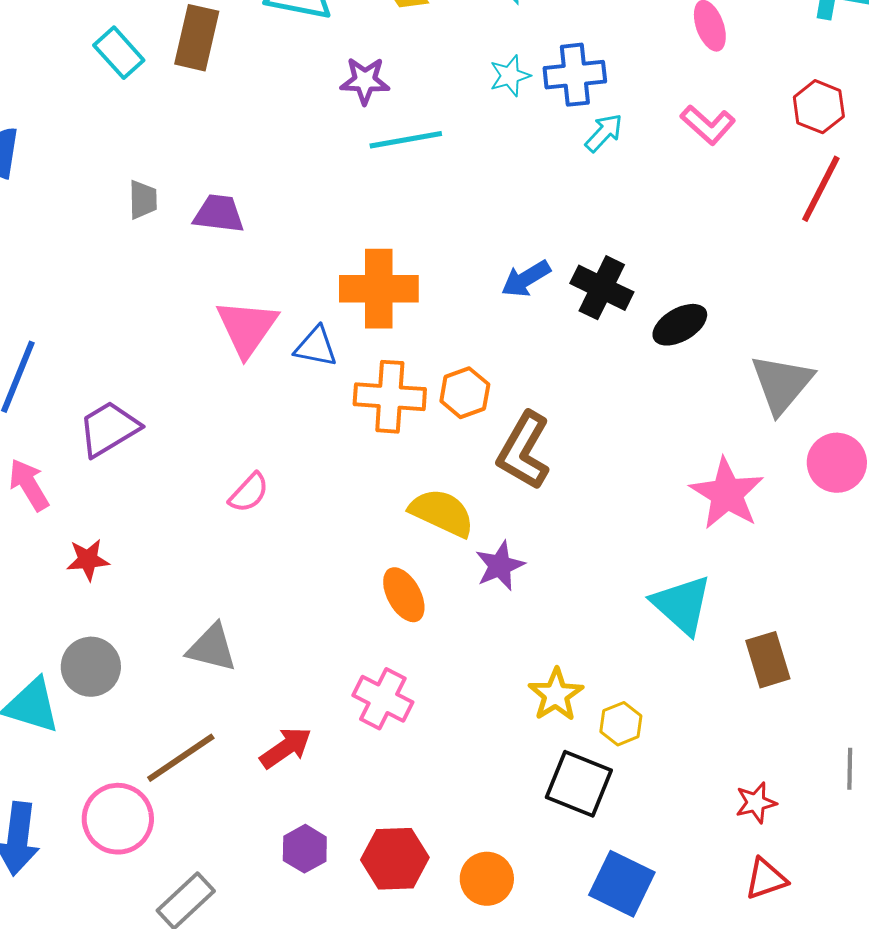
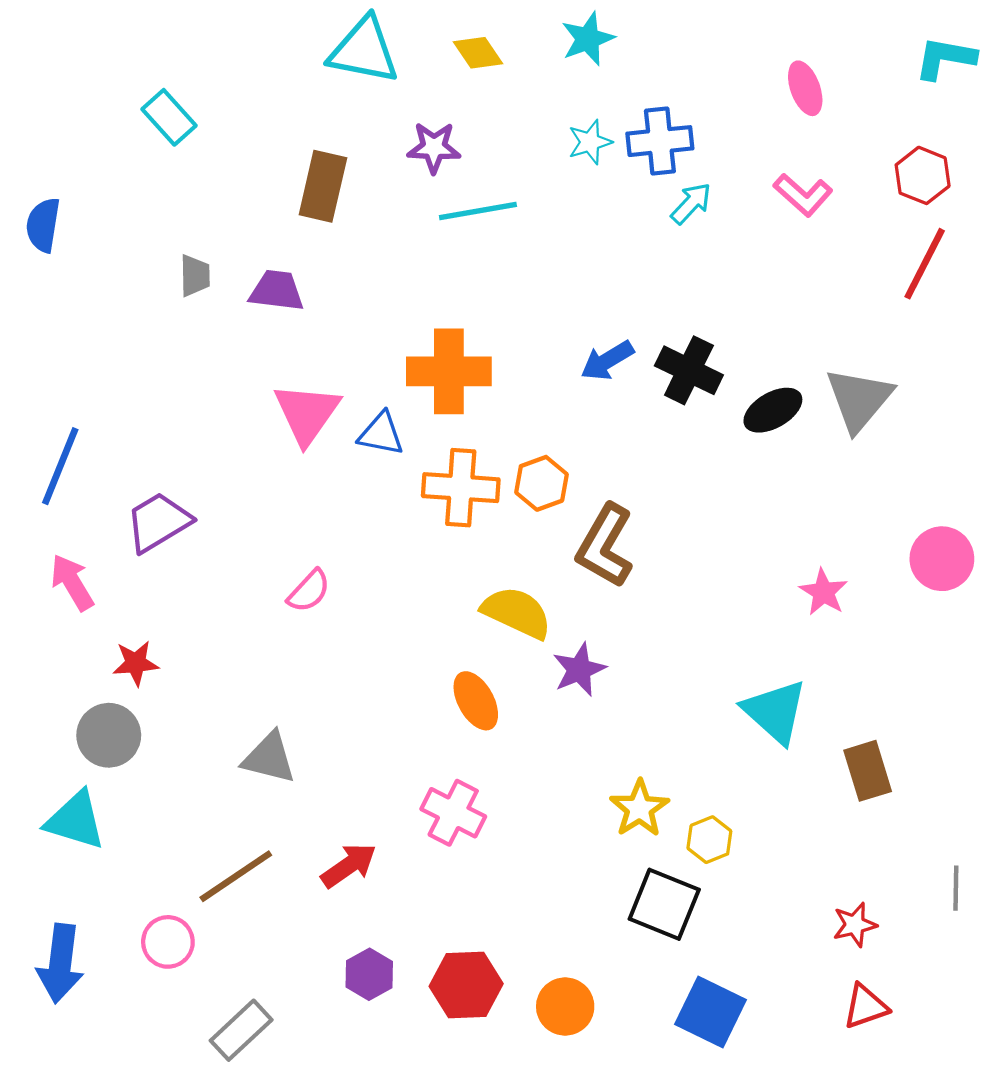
brown rectangle: (197, 38) -> (323, 186), moved
gray triangle: (782, 384) -> (859, 399), moved
pink star: (727, 494) -> (824, 592), size x0.6
gray circle: (91, 667) -> (109, 735), moved
pink circle: (118, 819) -> (168, 942), size x0.7

